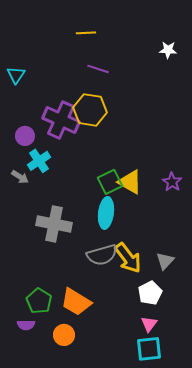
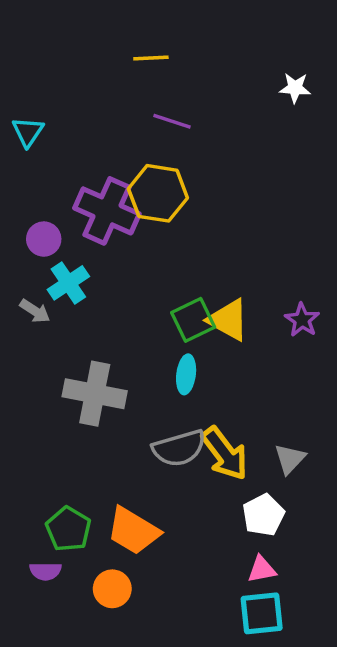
cyan ellipse: (106, 213) -> (186, 374), size x0.7
pink triangle: (149, 324) -> (262, 569), turned 42

